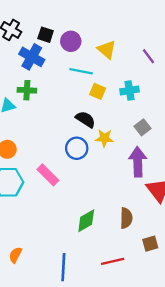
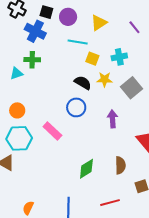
yellow triangle: (107, 50) -> (99, 23), turned 48
gray square: (143, 127) -> (132, 88), size x1.5
yellow star: (104, 138) -> (105, 79), moved
purple arrow: (138, 162) -> (113, 119), moved, size x0.7
orange semicircle: (15, 255) -> (28, 208), moved

